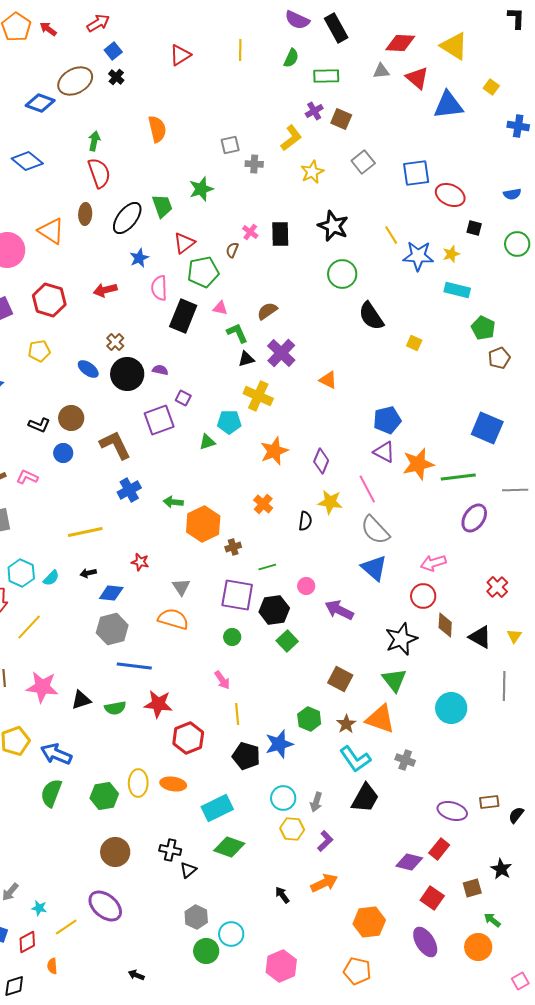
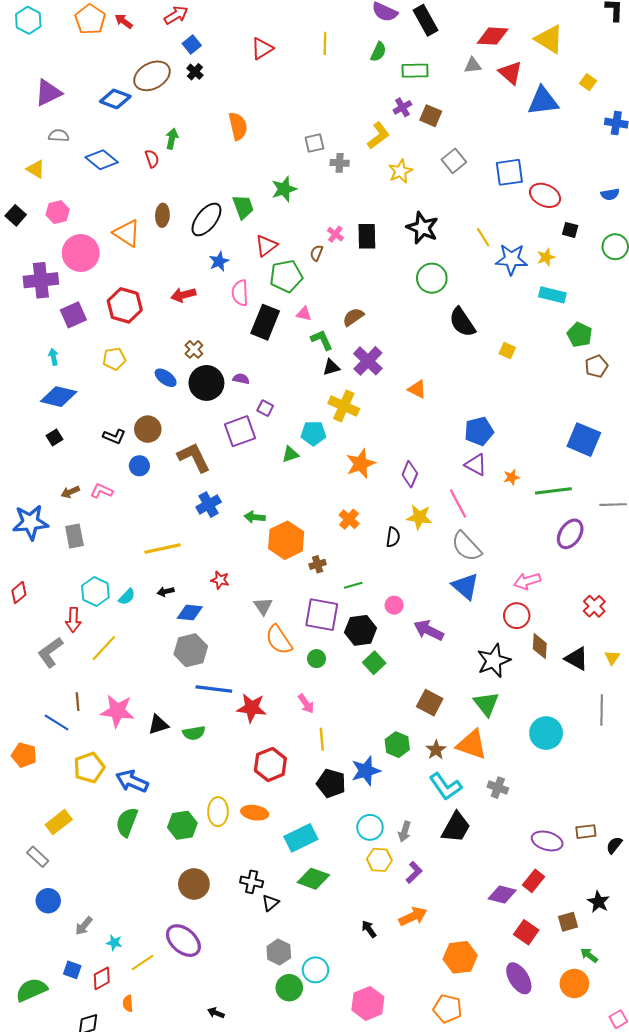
red semicircle: (99, 173) -> (152, 159), moved, size x0.6
orange star: (418, 464) -> (511, 477), size x0.5
orange semicircle: (173, 619) -> (279, 640), moved, turned -140
red star: (158, 704) -> (252, 708), moved

